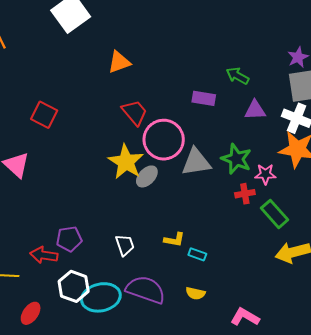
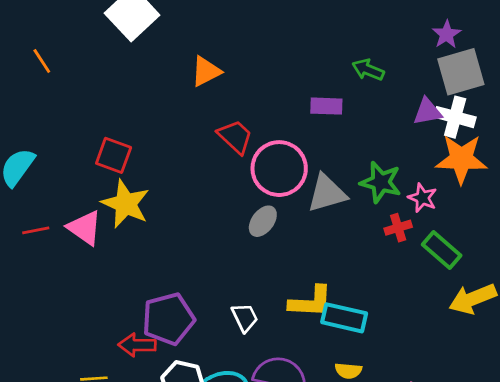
purple triangle: (255, 110) -> (427, 112), moved
yellow star: (126, 162) -> (126, 204), moved
pink star: (265, 174) -> (422, 198), turned 30
purple pentagon: (69, 239) -> (168, 319), size x1.5
yellow L-shape: (174, 240) -> (311, 302), size x1.6
cyan rectangle: (197, 254) -> (344, 318), size x1.8

